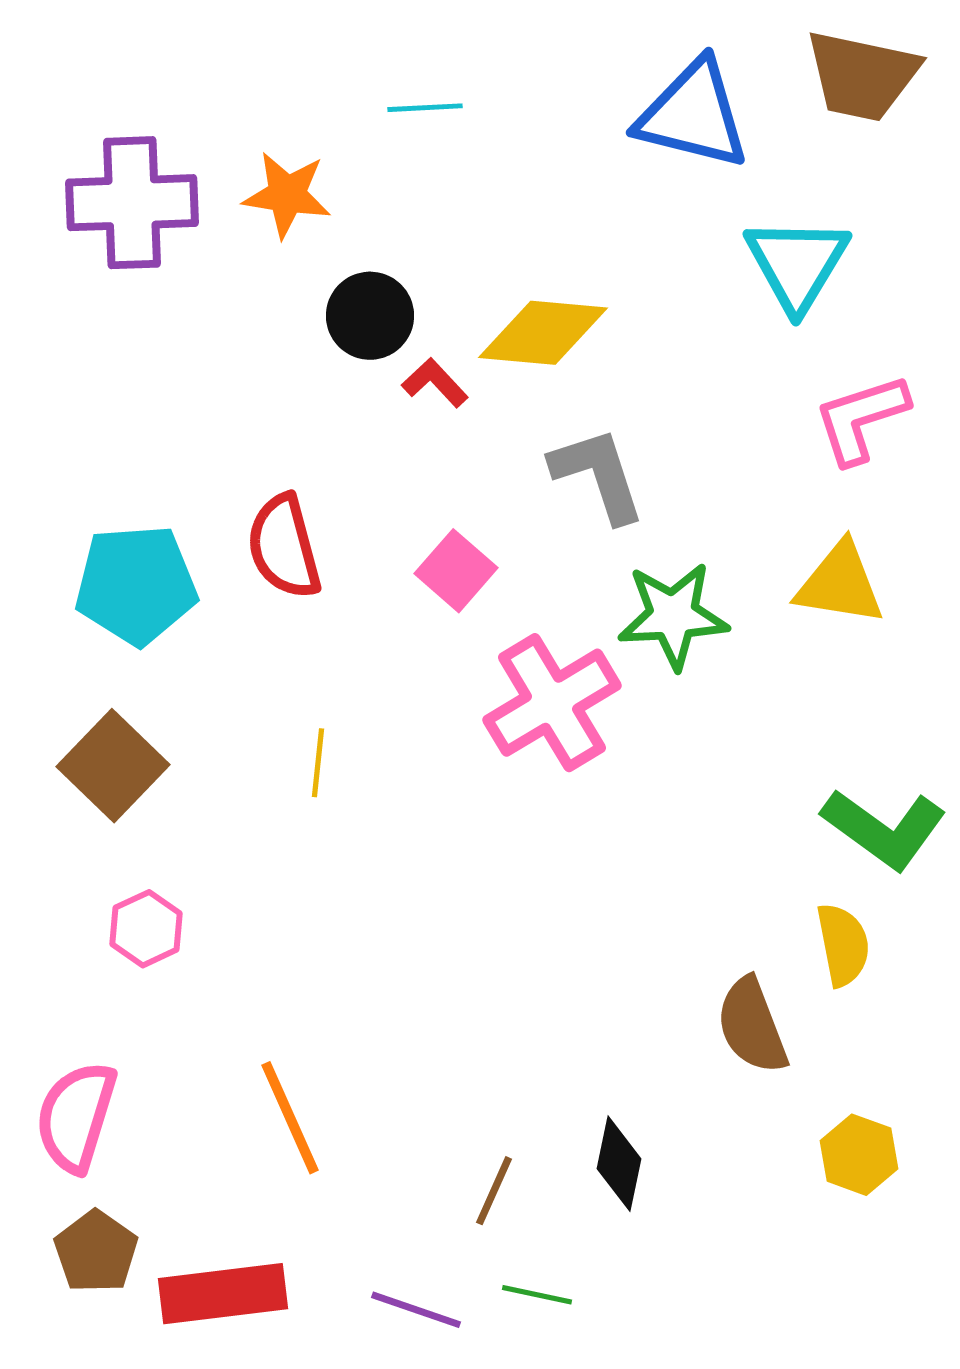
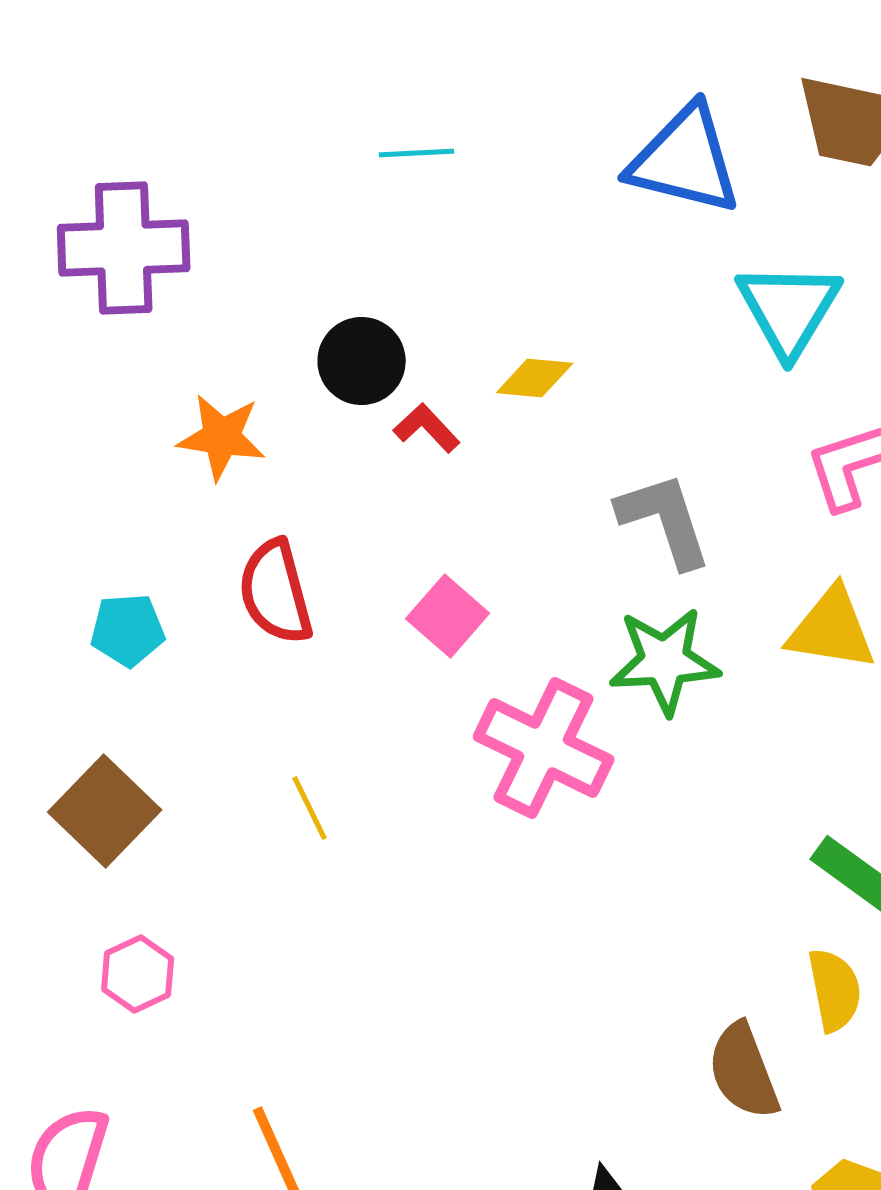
orange star: (287, 195) -> (222, 437), moved
yellow diamond: (543, 333) -> (535, 378), size x0.6
gray L-shape: (598, 475) -> (665, 520), moved
cyan pentagon: (136, 585) -> (128, 630), size x0.6
pink cross: (552, 703) -> (544, 748), turned -33
yellow line: (318, 763) -> (310, 808), turned -32

